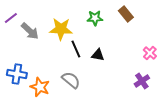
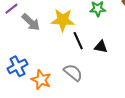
blue cross: (17, 74) -> (17, 66), turned -36

